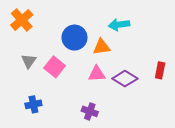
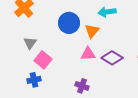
orange triangle: (101, 47) -> (92, 31), turned -42
pink square: (55, 67) -> (43, 60), moved

